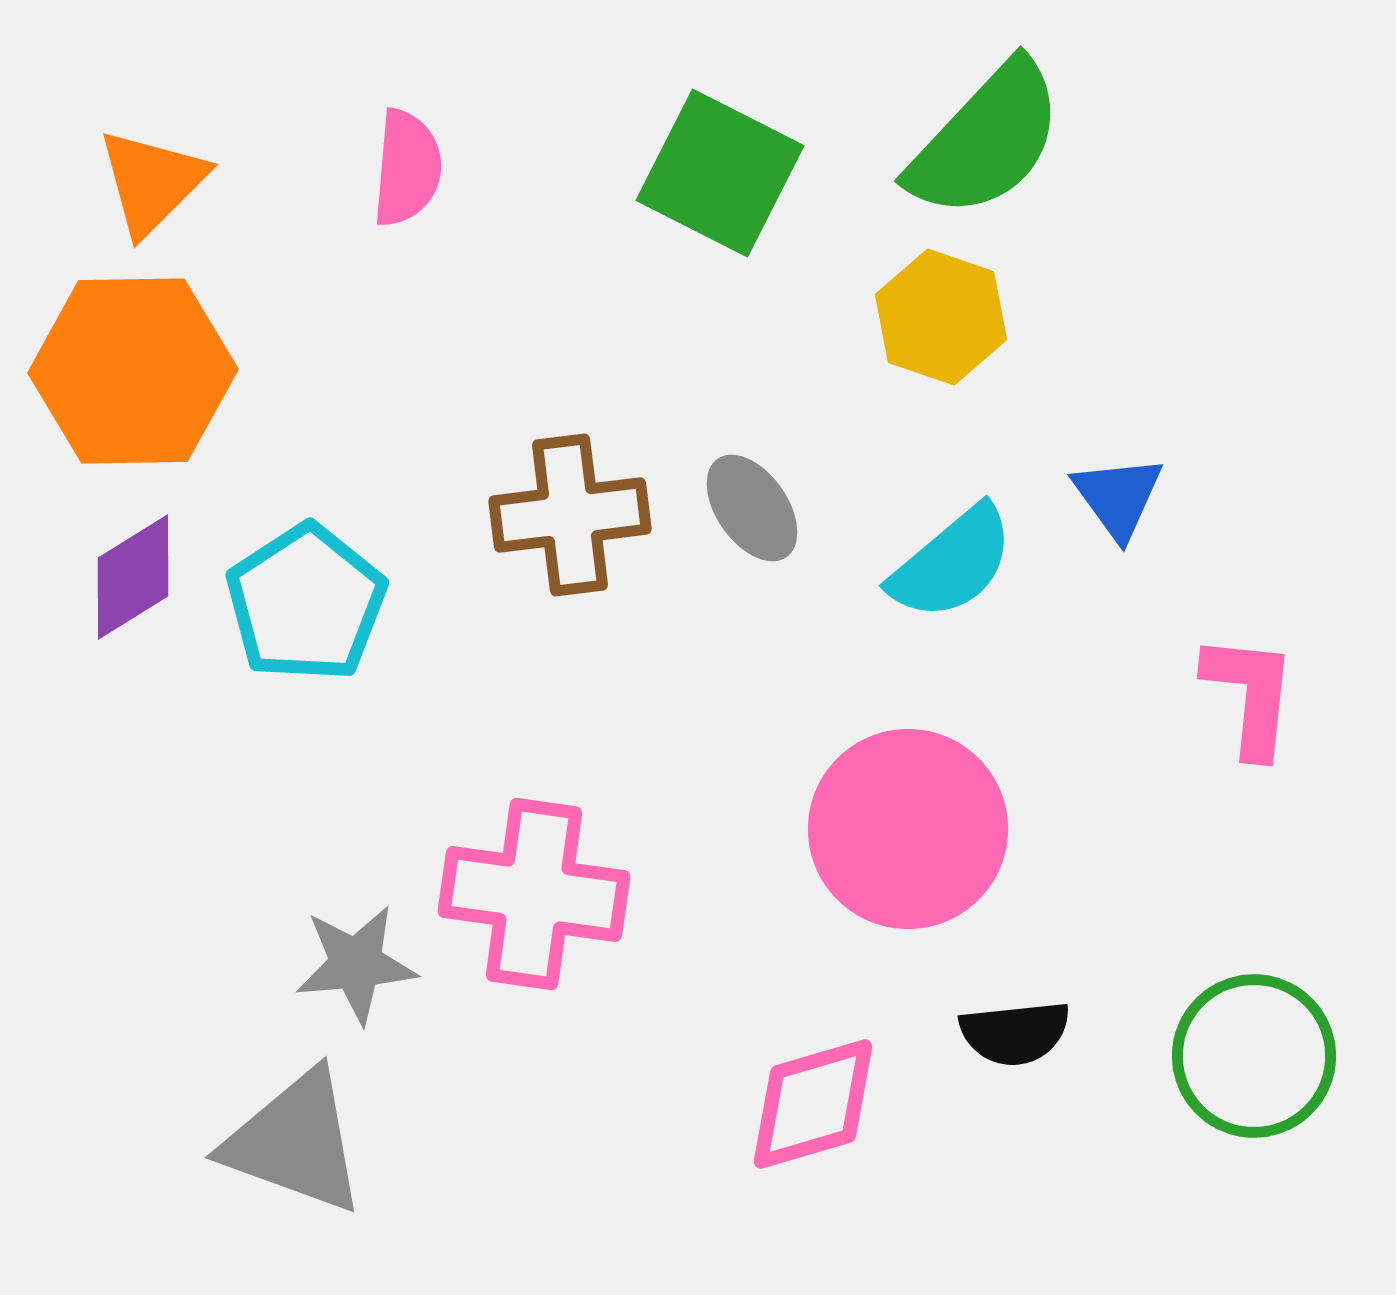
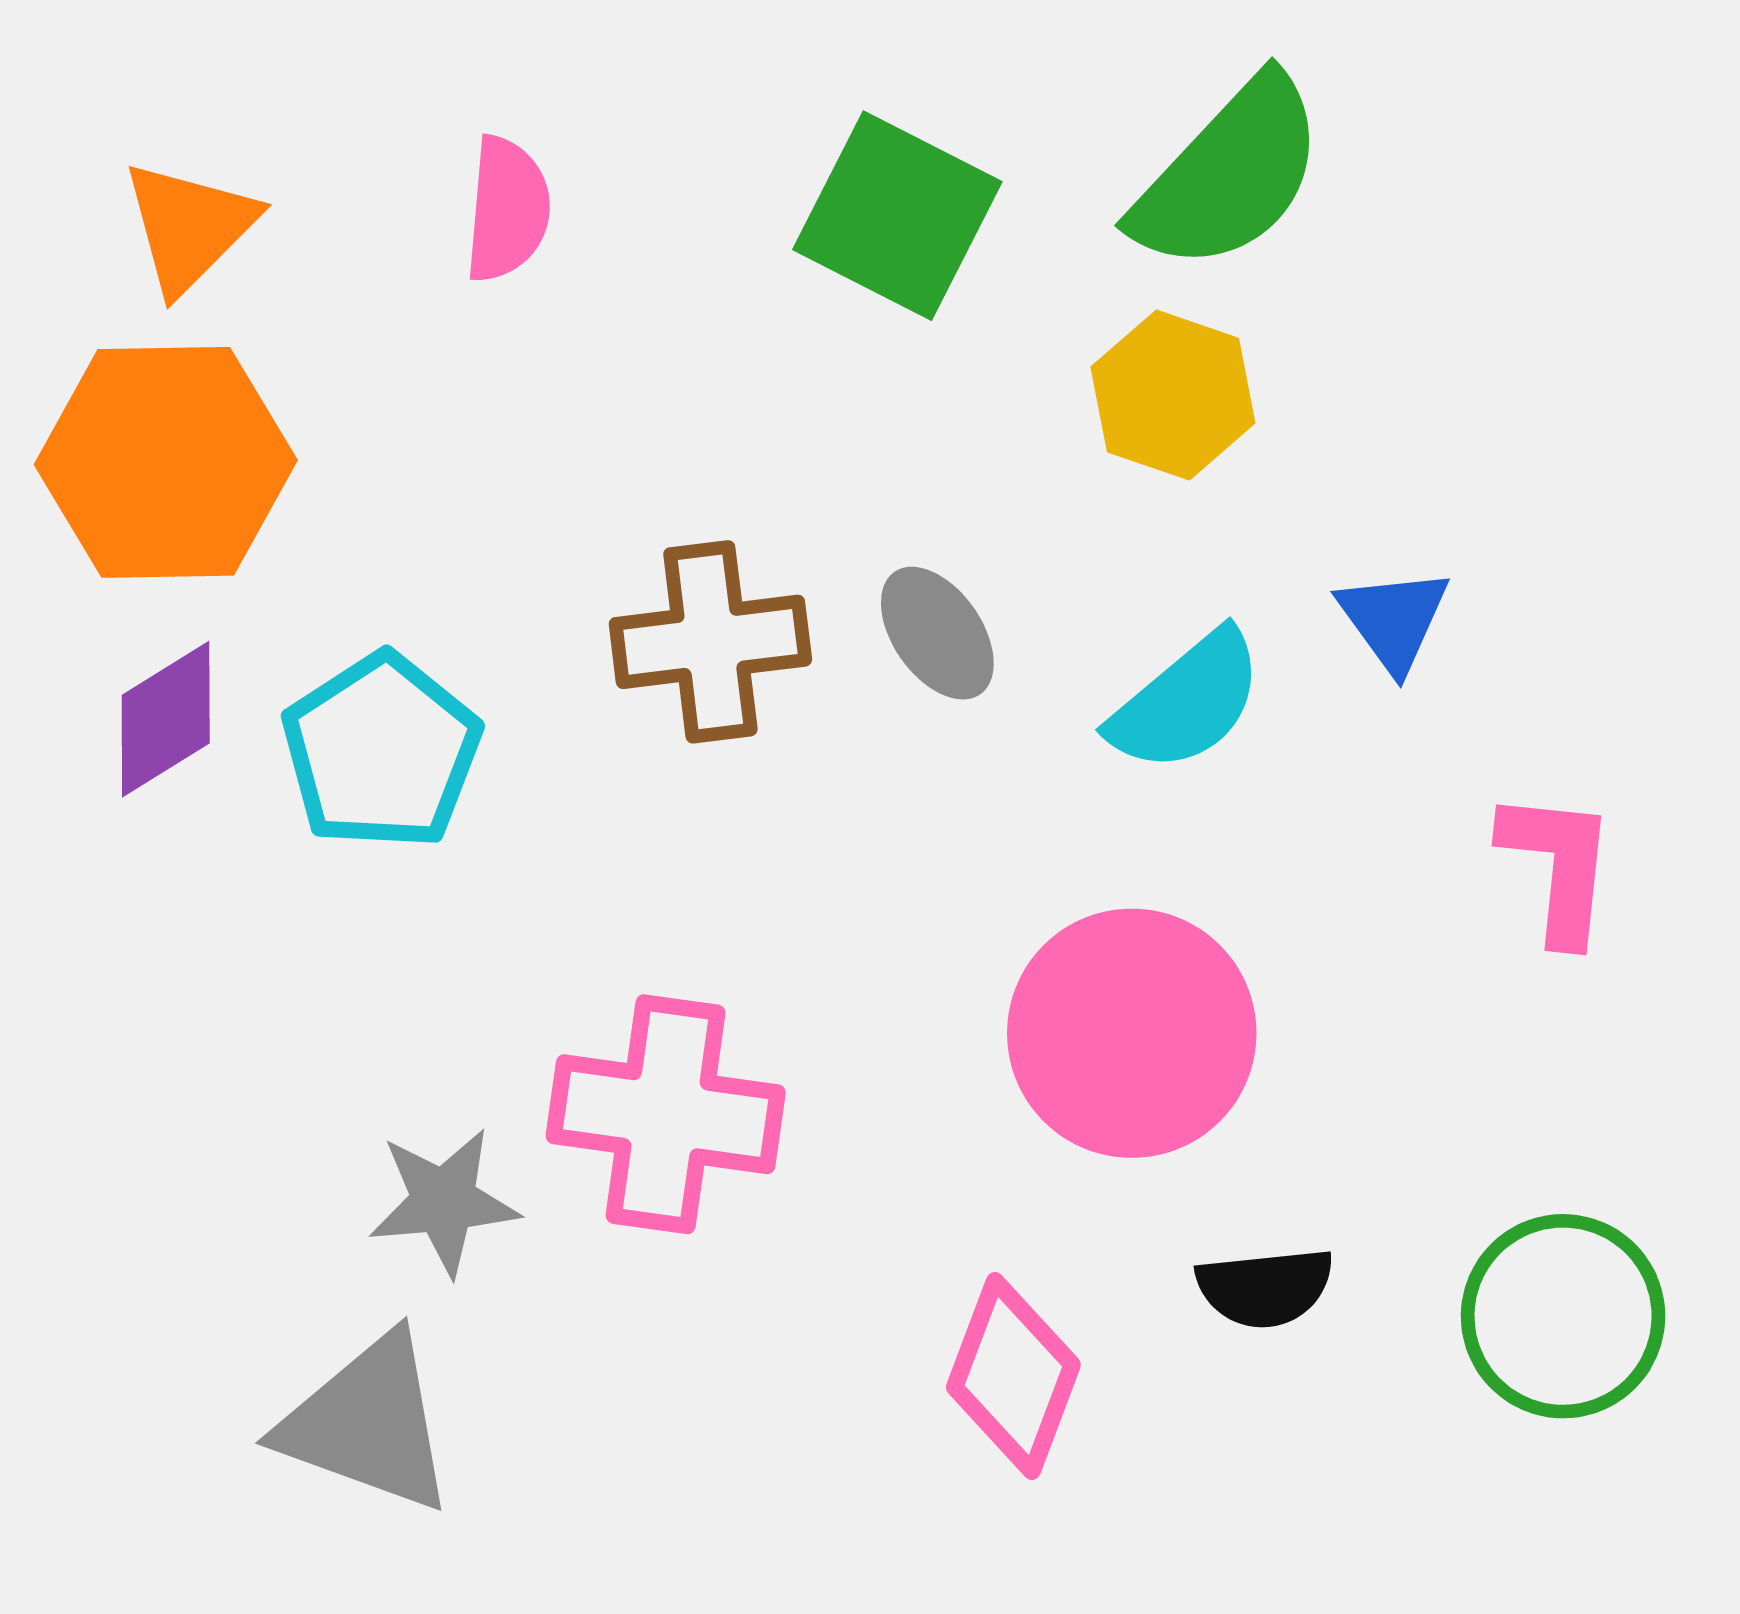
pink diamond: (813, 1104) -> (1013, 1376), turned -53

